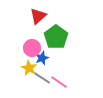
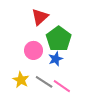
blue star: (42, 58) -> (56, 59), moved
yellow star: (29, 68) -> (21, 80), moved

